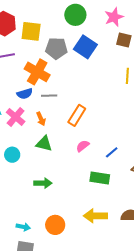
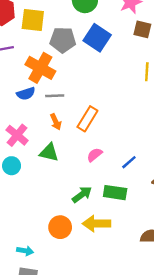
pink cross: (16, 117) -> (17, 135), moved
orange arrow: (41, 119) -> (56, 122), moved
green arrow: (43, 183) -> (82, 195), moved, turned -36
yellow arrow: (95, 216) -> (97, 224), moved
orange circle: (55, 225) -> (60, 227), moved

